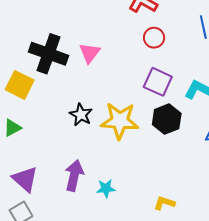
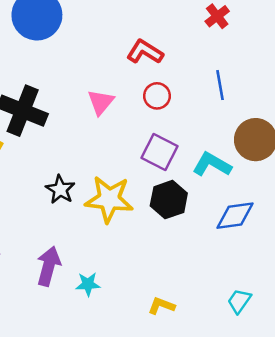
pink triangle: (90, 53) -> (101, 102), moved

